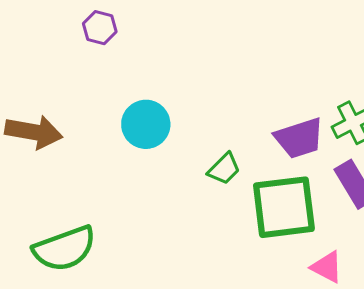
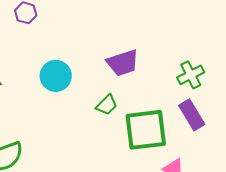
purple trapezoid: (299, 138) -> (123, 63), moved

